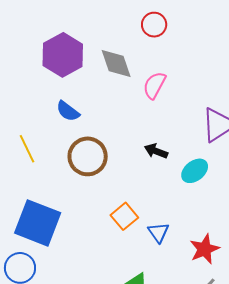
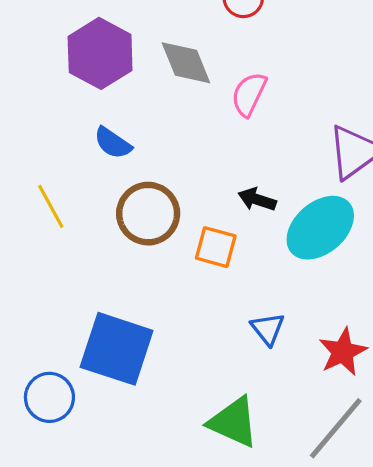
cyan ellipse: (195, 171) -> (320, 228), size x1.6
orange square: (124, 216) -> (216, 247), moved, turned -32
blue square: (38, 223) -> (117, 349), moved

